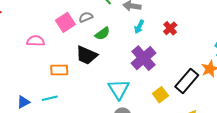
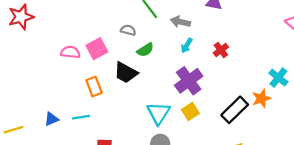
gray semicircle: (86, 17) -> (128, 30), turned 32
pink square: (65, 22) -> (97, 49), moved
orange rectangle: (59, 70) -> (94, 87), turned 66
yellow square: (160, 95) -> (190, 112), moved

